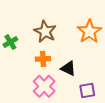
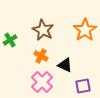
orange cross: (43, 59) -> (41, 56), turned 32

